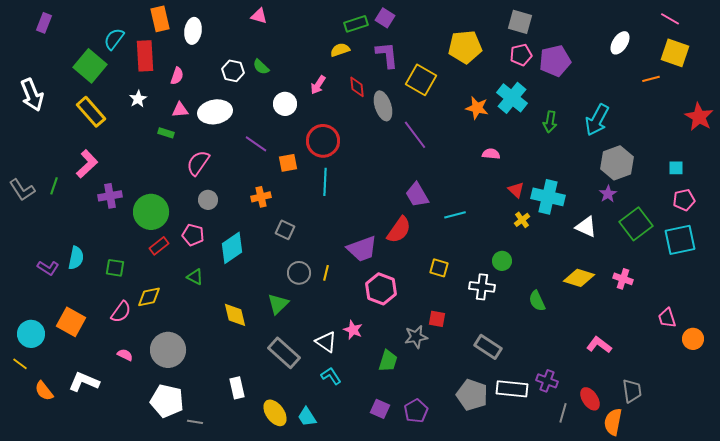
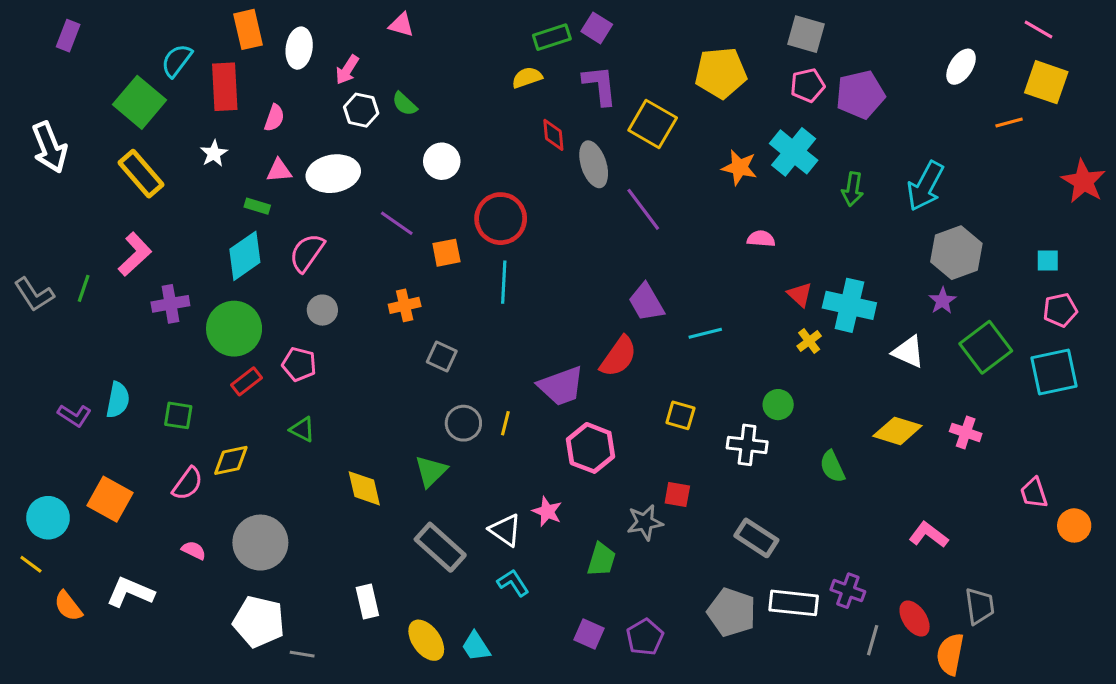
pink arrow: (318, 85) -> (347, 70), moved
cyan diamond: (232, 248) -> (245, 256), moved

